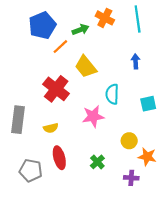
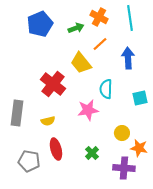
orange line: (60, 47) -> (100, 44), moved
blue arrow: (135, 61) -> (128, 58), size x1.5
purple cross: (131, 178) -> (124, 168), size x1.5

